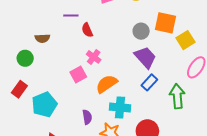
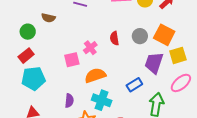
red semicircle: (87, 30) -> (114, 38), moved
purple trapezoid: (145, 57) -> (154, 63), moved, turned -135
red rectangle: (19, 89) -> (26, 56), moved

